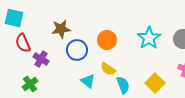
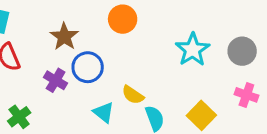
brown star: (61, 29) -> (64, 37), turned -30
orange circle: (107, 40) -> (123, 19), moved
purple cross: (41, 59) -> (56, 80), moved

